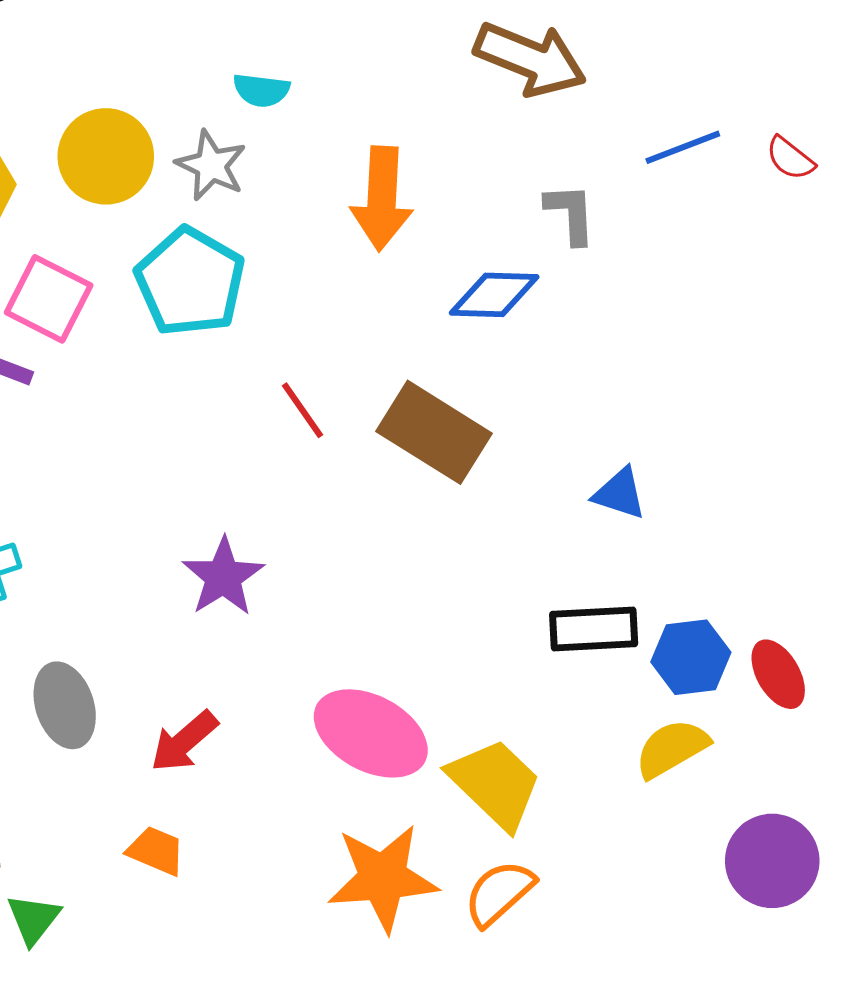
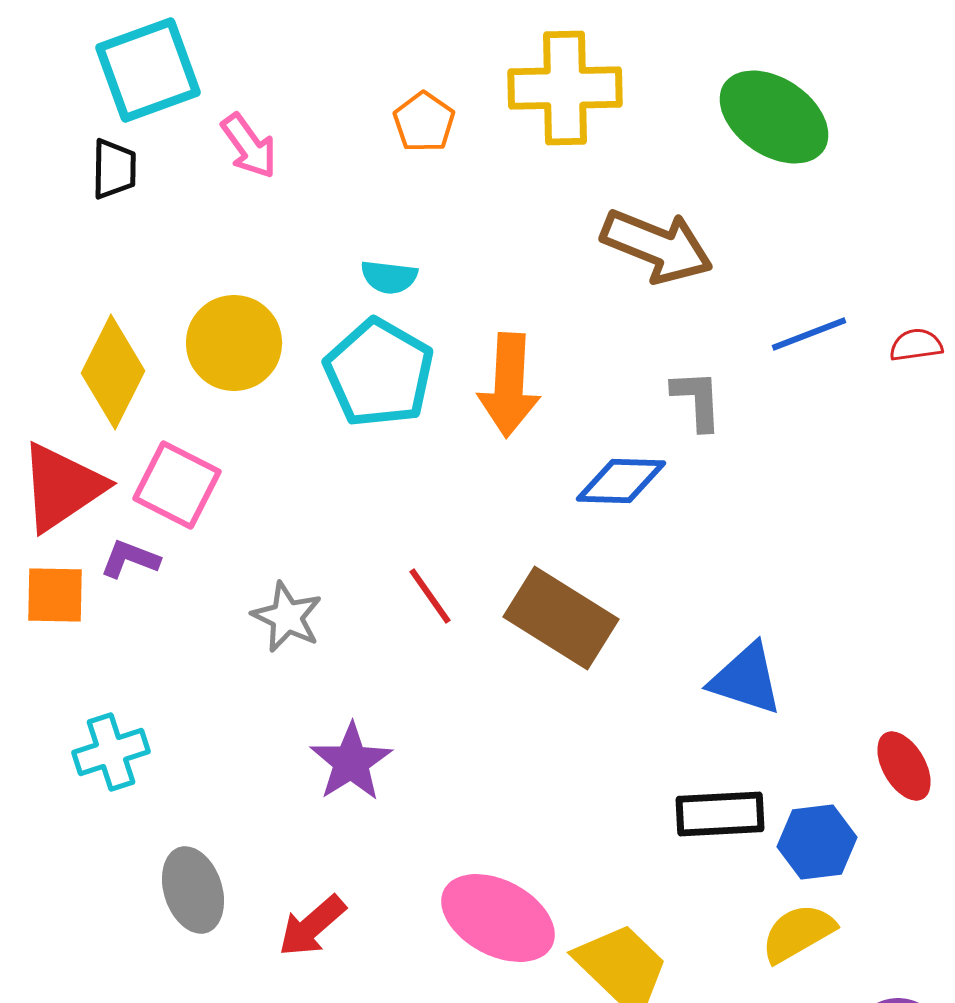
red semicircle: (790, 158) -> (916, 345), turned 134
gray star: (211, 165) -> (287, 617), moved
cyan pentagon: (190, 282) -> (379, 373), moved
blue triangle: (620, 494) -> (746, 679), size x1.4
red ellipse: (778, 674) -> (904, 766), moved

